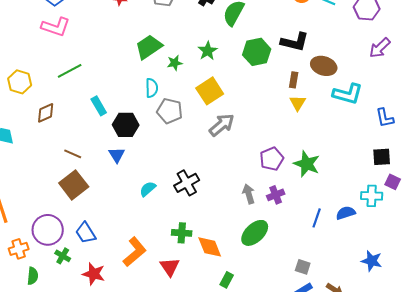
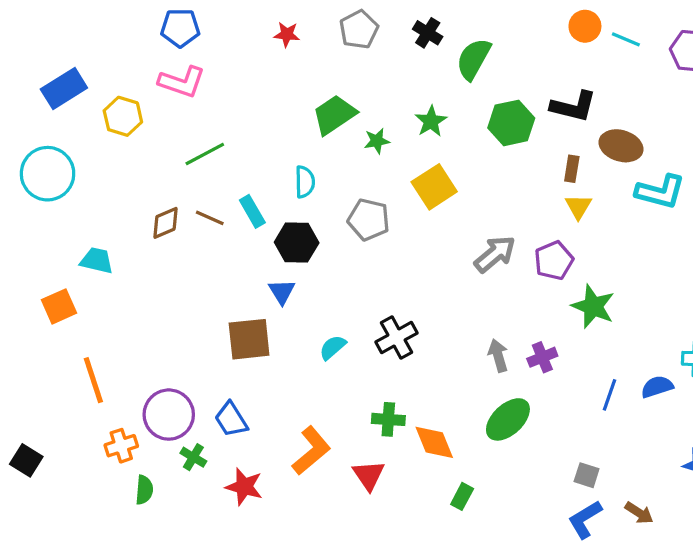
yellow hexagon: (20, 82) -> (123, 116), moved
cyan semicircle: (152, 88) -> (305, 182), moved
gray arrow: (222, 125) -> (495, 254), moved
brown line: (73, 154) -> (210, 218), moved
purple pentagon: (272, 159) -> (554, 261), moved
brown square: (74, 185) -> (249, 339), moved, turned 32

